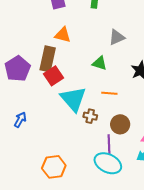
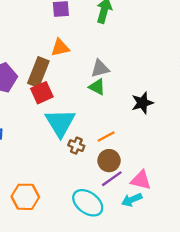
orange triangle: (63, 35) -> (60, 48), turned -36
gray triangle: (117, 37) -> (100, 69), moved
orange line: (109, 93) -> (106, 137), moved, turned -42
purple line: (109, 144) -> (112, 179), moved, turned 48

